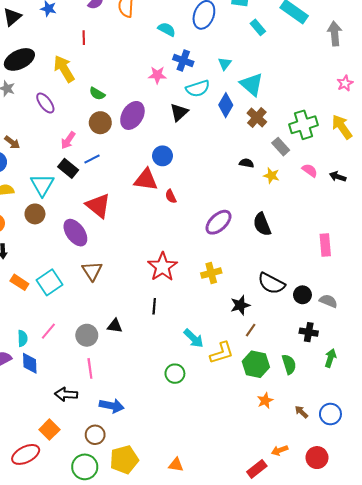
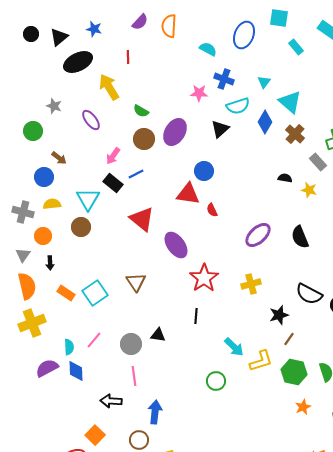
black ellipse: (19, 59) -> (78, 62), moved
purple ellipse: (75, 233) -> (176, 245), moved
blue arrow: (112, 406) -> (155, 412), turned -95

